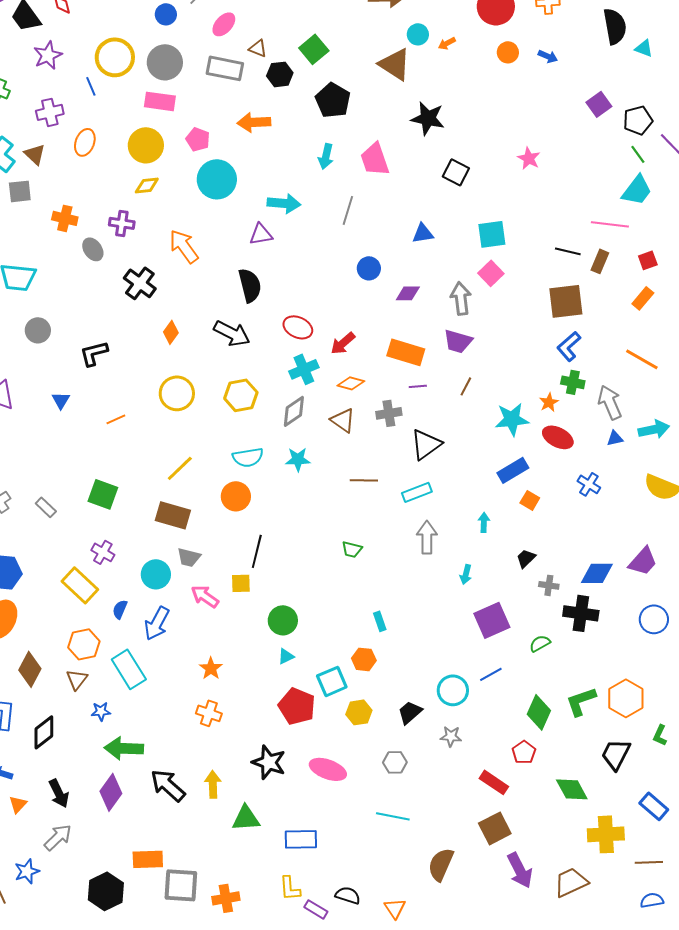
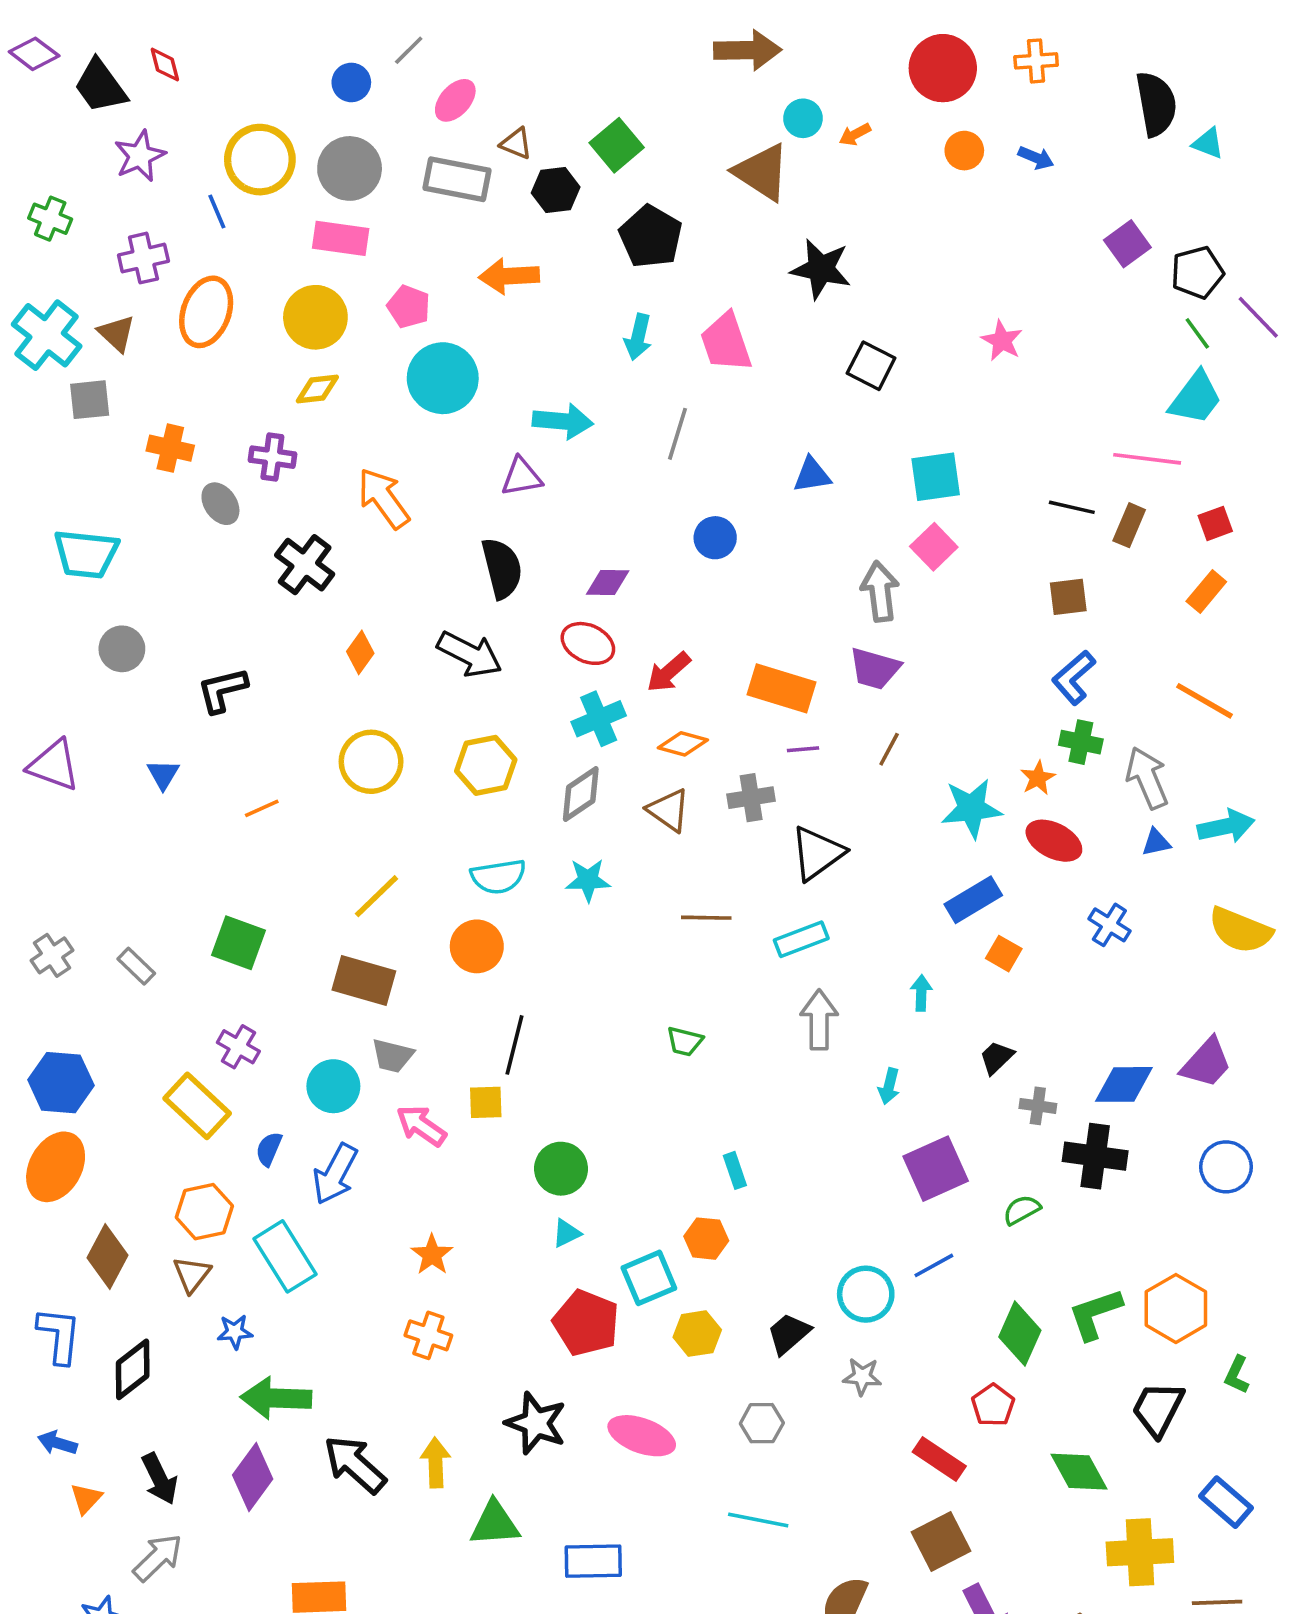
orange ellipse: (85, 142) -> (206, 312), size x1.4
purple diamond: (408, 293) -> (608, 583), moved
brown square: (566, 301) -> (1068, 597), size x0.6

